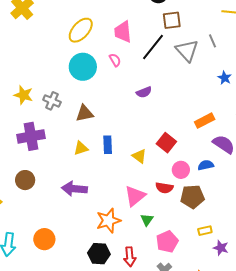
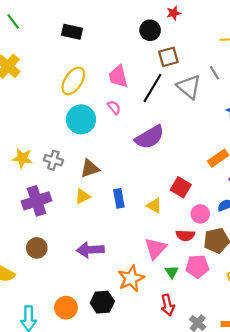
purple semicircle: (144, 92) -> (150, 137), size x1.8
yellow triangle: (81, 148) -> (82, 196), moved
pink pentagon: (167, 242) -> (197, 266), moved, turned 30
black hexagon: (99, 254) -> (102, 302), moved
red arrow: (130, 257) -> (168, 305), moved

